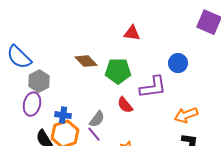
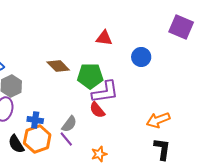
blue circle: (178, 63) -> (141, 57), moved
purple L-shape: (153, 87) -> (105, 92), moved

